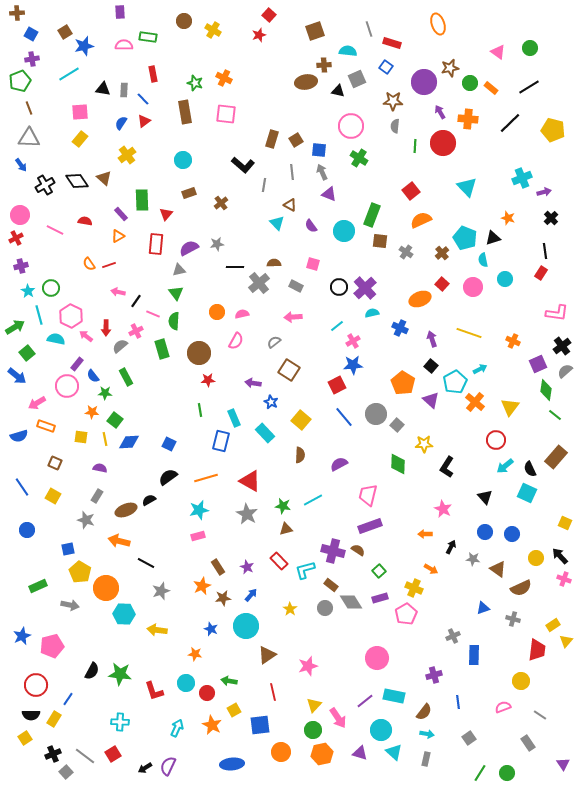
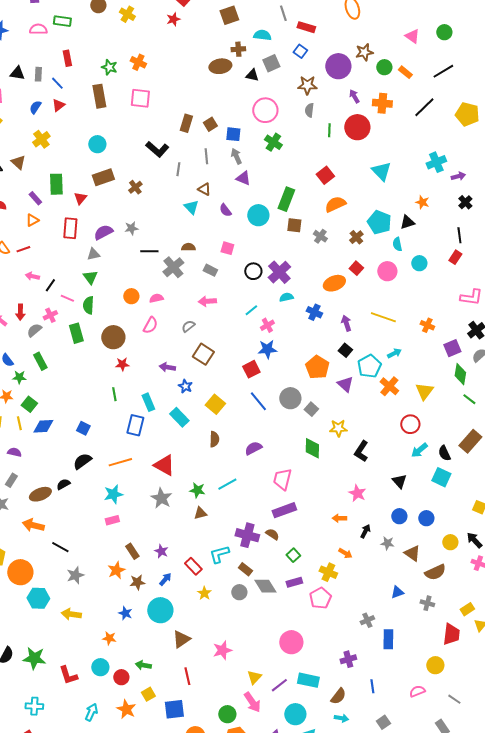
brown rectangle: (189, 193) -> (103, 177), size x1.5
red rectangle: (279, 561) -> (193, 566), moved
yellow triangle: (314, 705) -> (254, 677), moved

